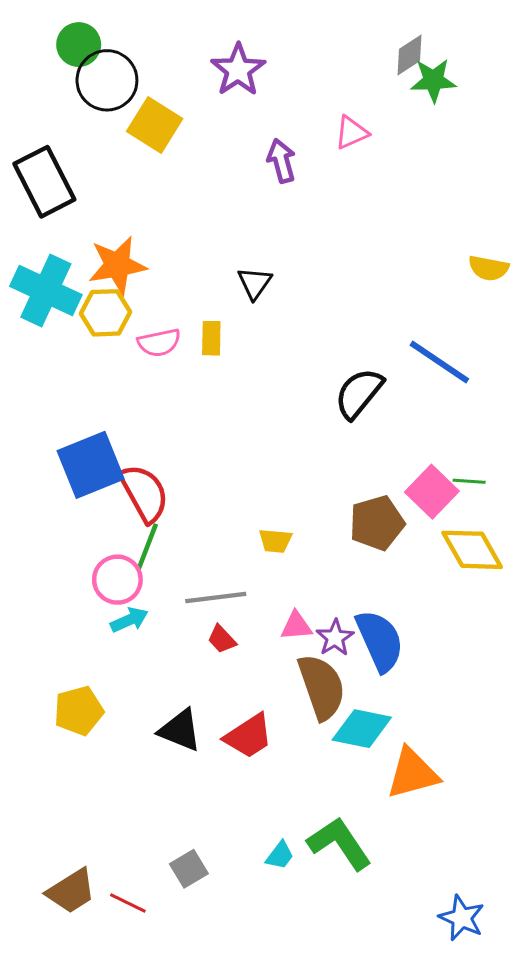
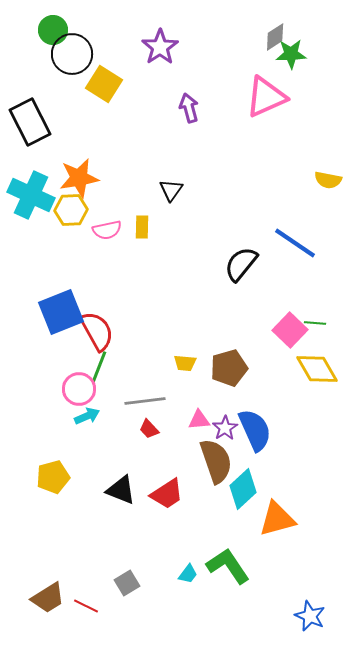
pink triangle: (351, 132) -> (266, 97), moved, size x1.8
brown pentagon: (377, 523) -> (229, 368), moved
cyan diamond: (362, 729) -> (243, 489), turned -54

